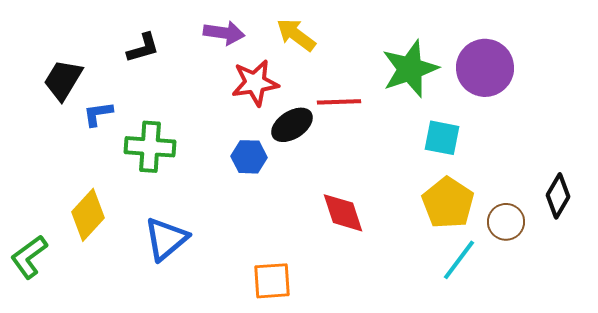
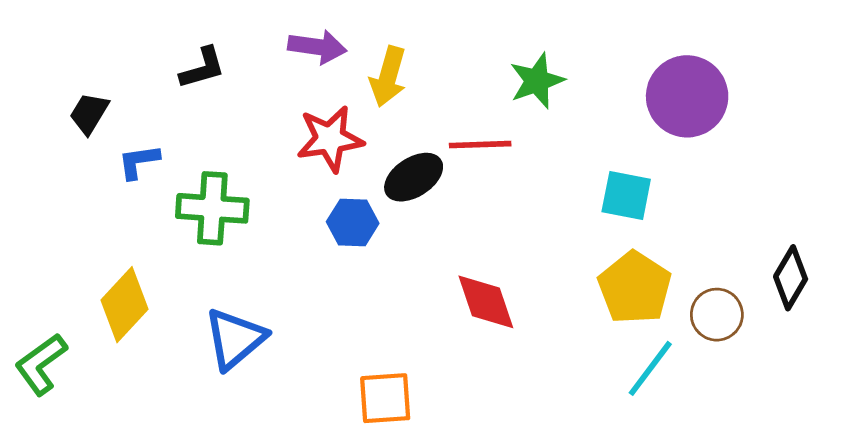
yellow arrow: (296, 35) -> (388, 77), moved, turned -111
green star: (410, 69) -> (537, 81), moved, size x0.7
black trapezoid: (63, 80) -> (89, 113), size x0.7
red star: (255, 83) -> (330, 139), moved

